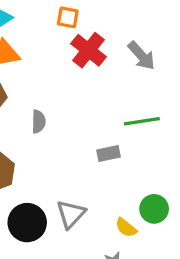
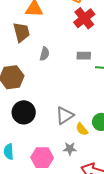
gray rectangle: (108, 154) -> (84, 56), moved
gray triangle: (71, 214) -> (65, 115), moved

